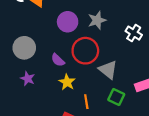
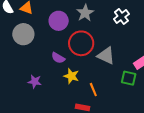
white cross: (134, 33) -> (121, 16), turned 35
gray circle: (24, 48) -> (23, 34), moved
green square: (116, 97) -> (129, 78), moved

